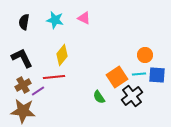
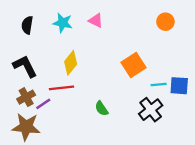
orange circle: (145, 55) -> (165, 22), moved
orange square: (117, 77) -> (133, 65), moved
green semicircle: (99, 97) -> (101, 108), moved

